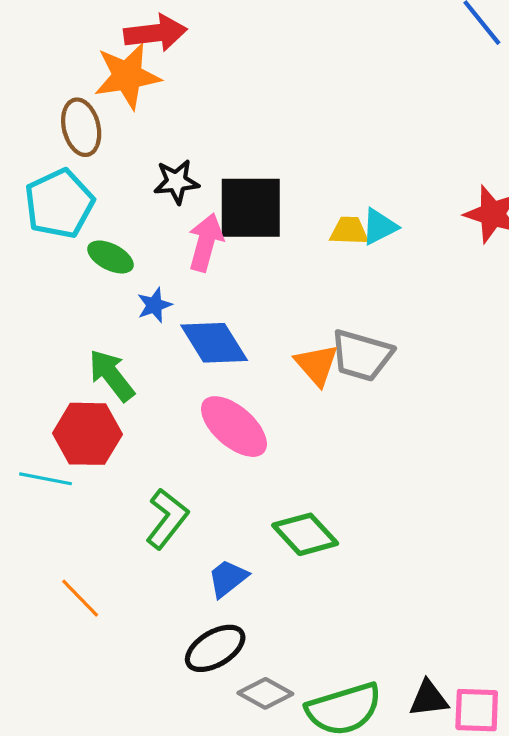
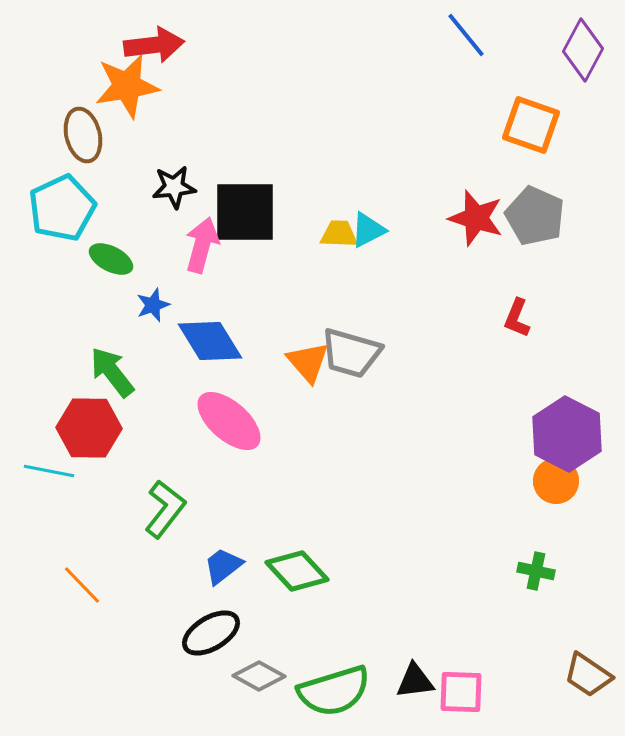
green diamond: (305, 534) -> (297, 571), moved

